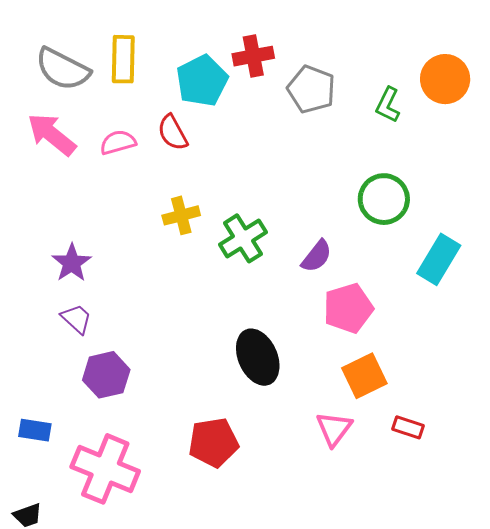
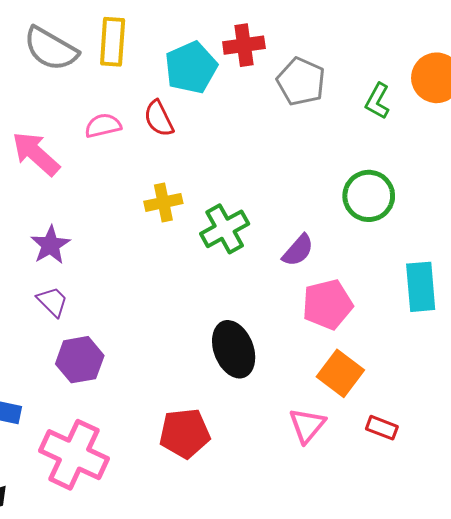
pink arrow: (52, 134) -> (36, 154), moved
cyan rectangle: (439, 259) -> (421, 287), moved, turned -39
orange square: (364, 376) -> (340, 373), turned -30

